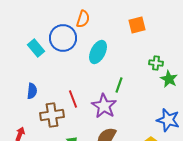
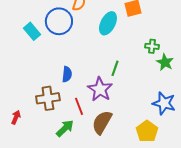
cyan ellipse: (98, 52) -> (108, 23), moved
blue semicircle: (32, 91) -> (67, 74), moved
red line: (73, 99) -> (79, 106), moved

